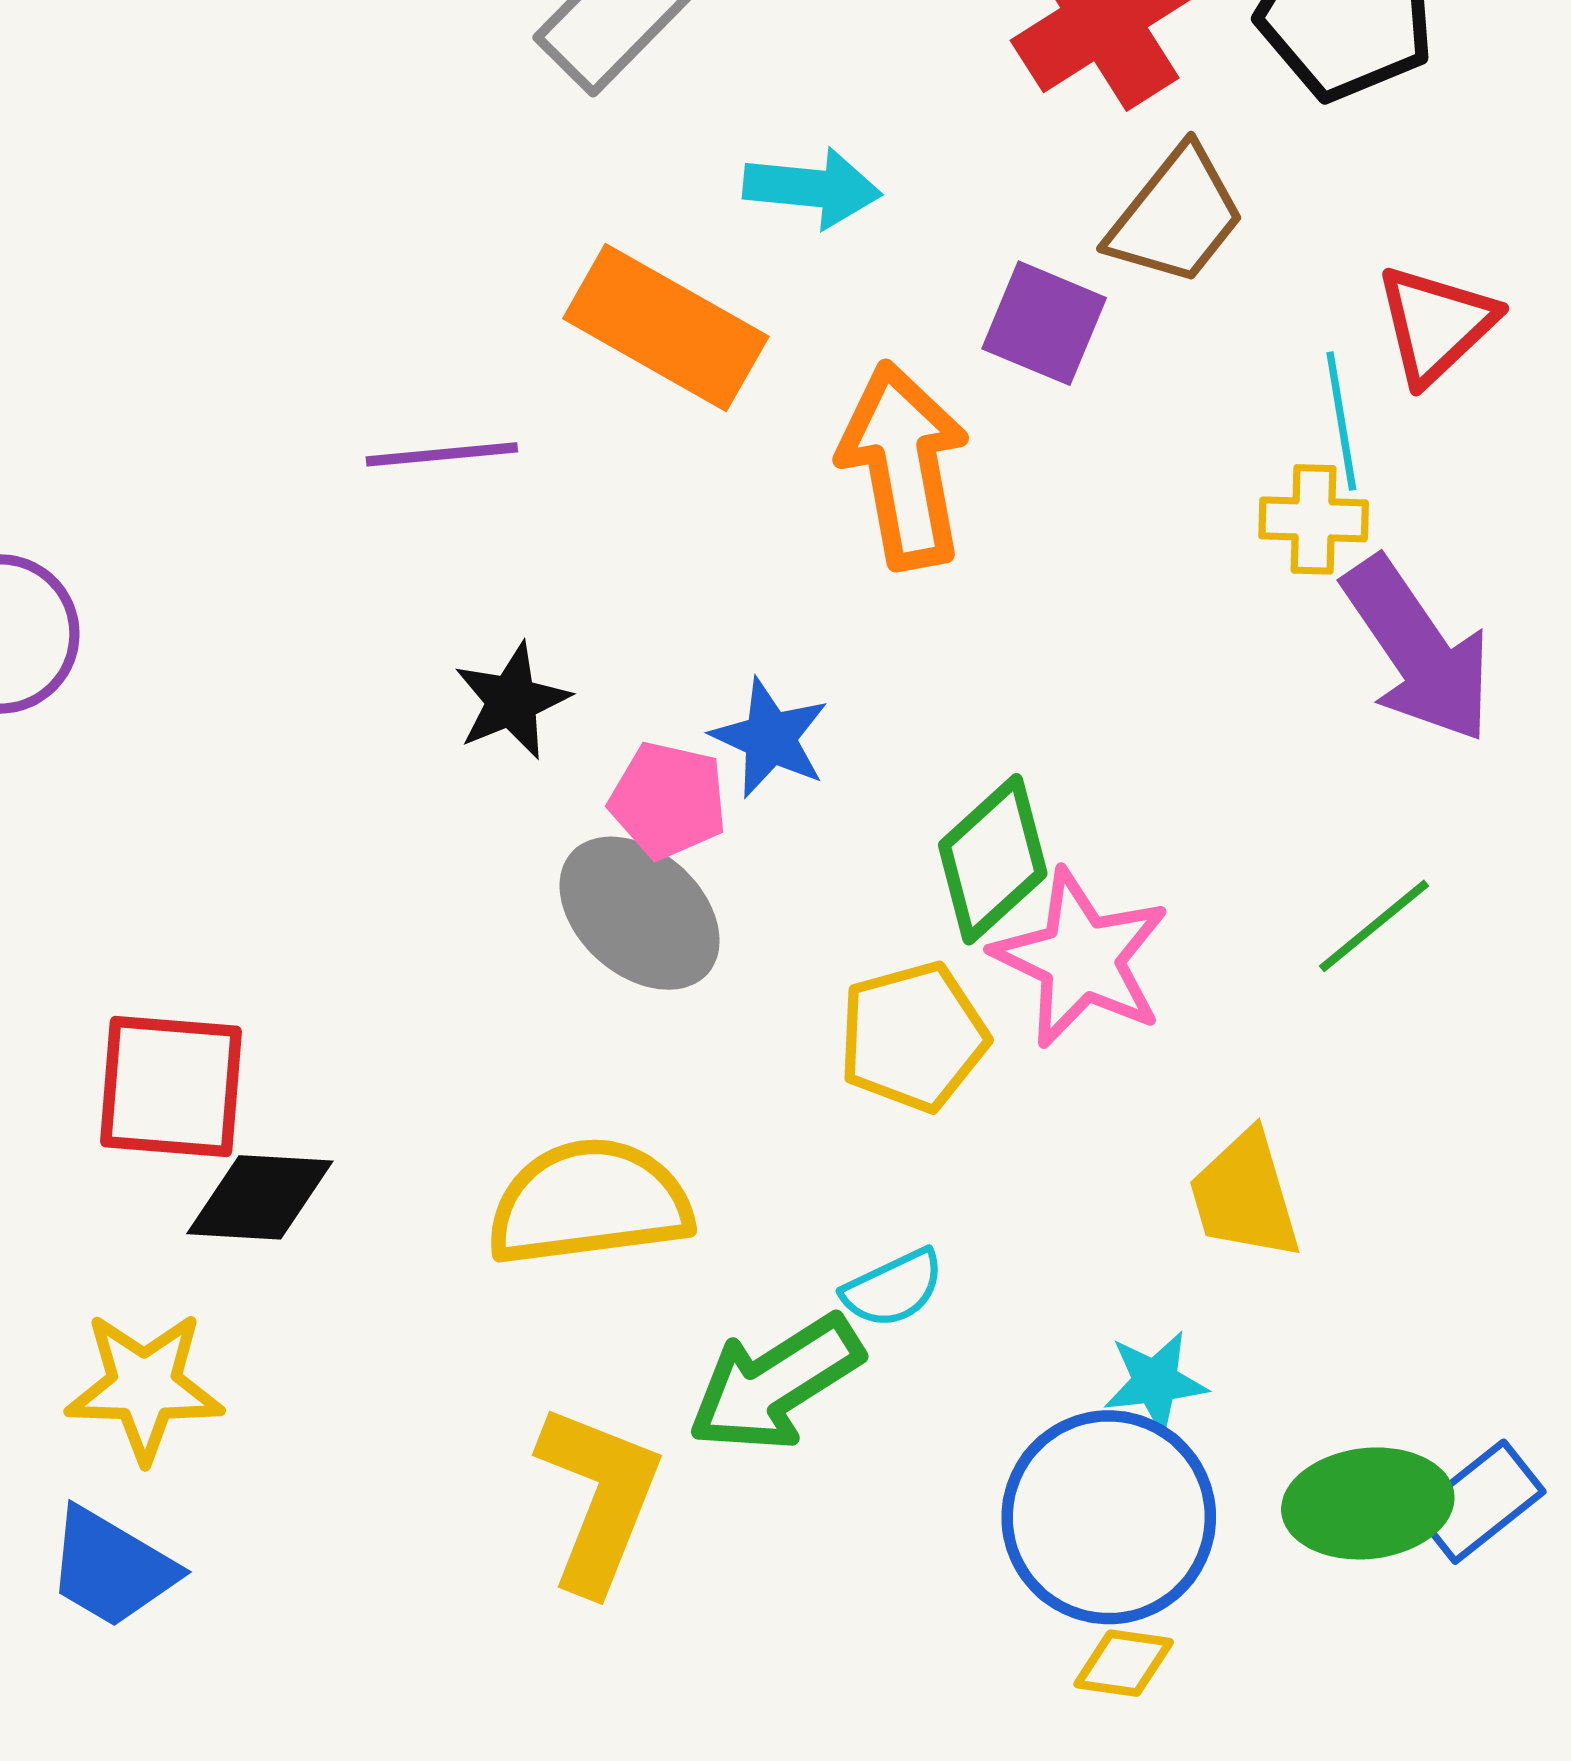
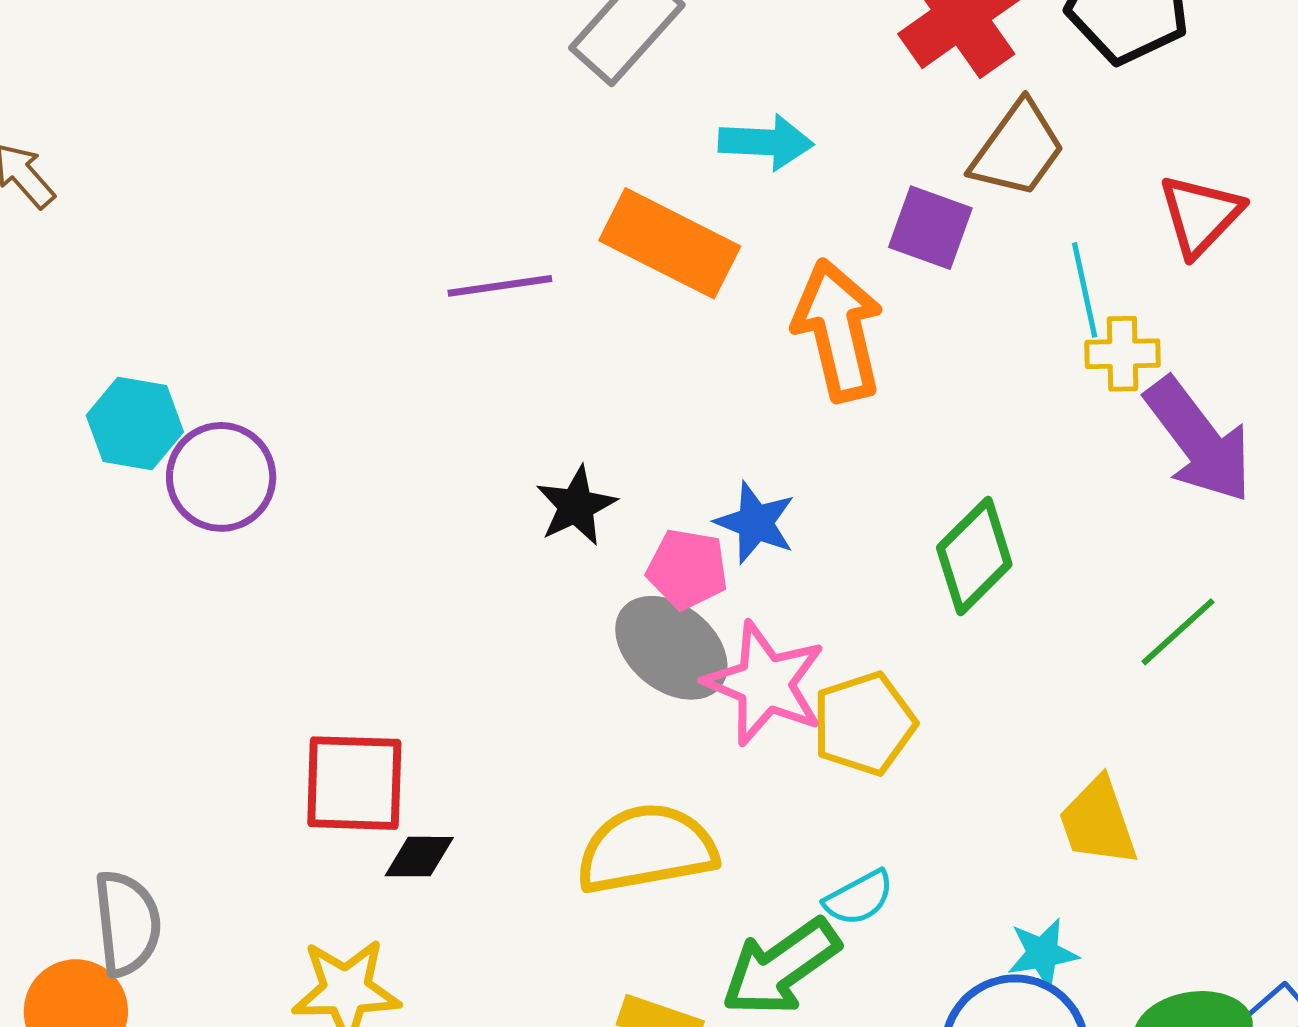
cyan line: (1341, 421) -> (1085, 290), moved
purple line: (442, 454) -> (500, 286), moved
green diamond: (993, 859) -> (974, 556), moved
pink star: (1081, 958) -> (765, 683), moved
black diamond: (260, 1197) -> (419, 857), size x0.7

